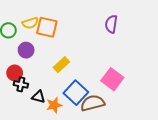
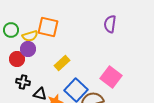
yellow semicircle: (30, 23) -> (30, 36), moved
red circle: (15, 73) -> (17, 59), moved

